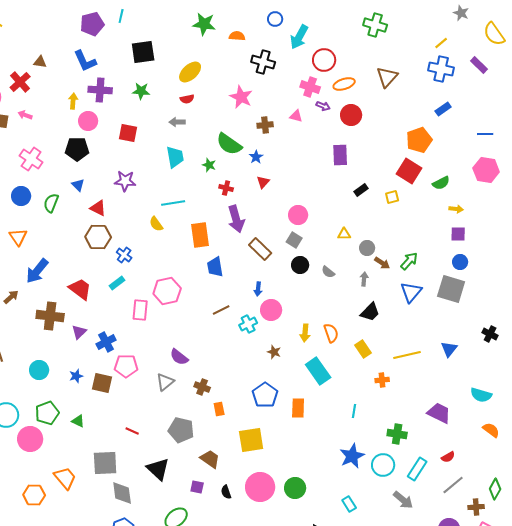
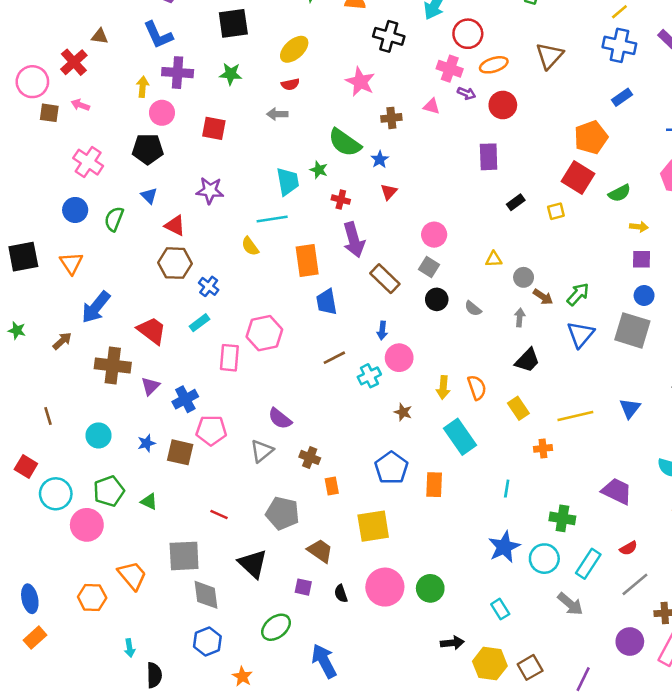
cyan trapezoid: (175, 157) -> (288, 181), moved

